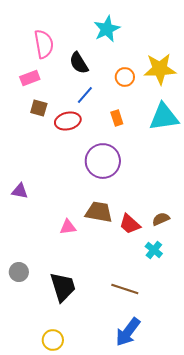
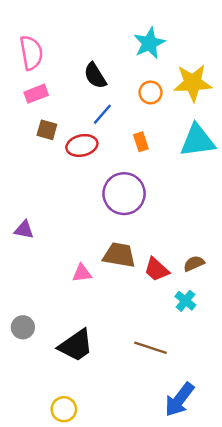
cyan star: (107, 29) -> (149, 43), moved
pink semicircle: (44, 44) -> (31, 53), moved
black trapezoid: (63, 287) -> (76, 345), turned 72
blue arrow: (128, 332) -> (179, 400), moved

